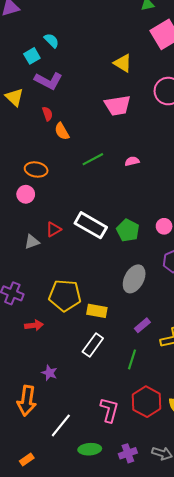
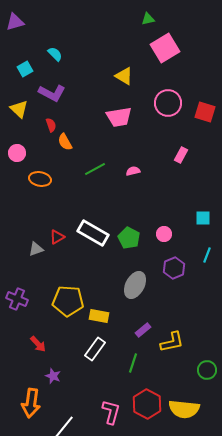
cyan square: (32, 56) -> (25, 69), moved
pink circle: (26, 194) -> (17, 153), moved
red arrow: (34, 325) -> (38, 344), moved, turned 54

